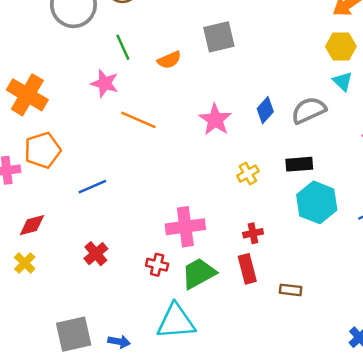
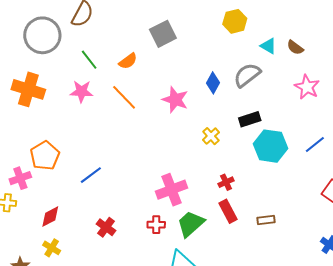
yellow hexagon: (341, 47) -> (235, 21), moved
orange cross: (27, 95) -> (28, 89), moved
orange line: (138, 120) -> (124, 97), moved, turned 36

